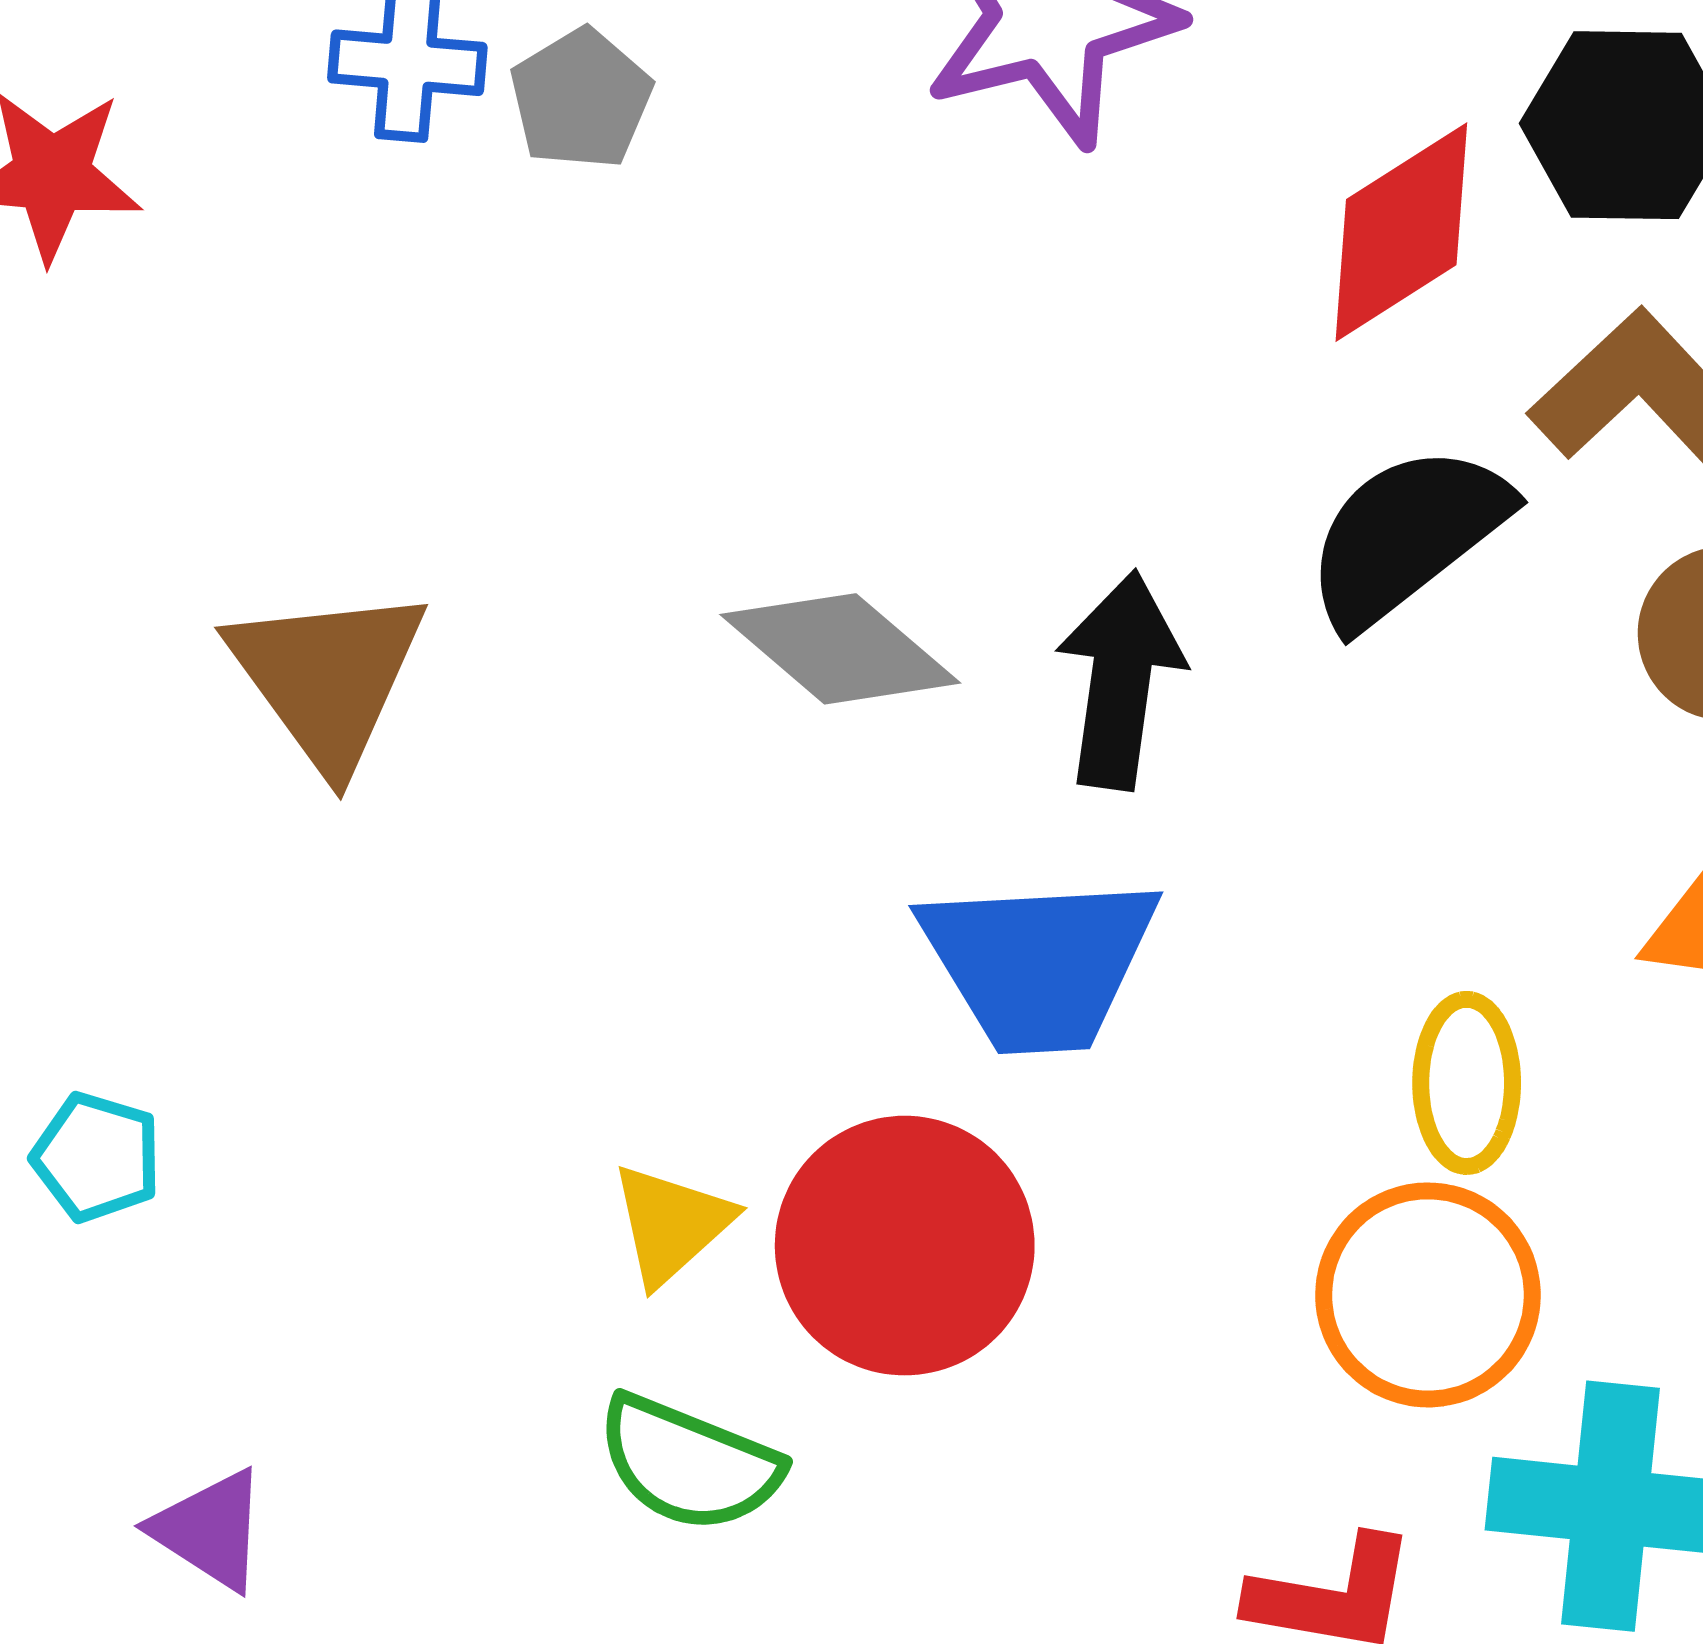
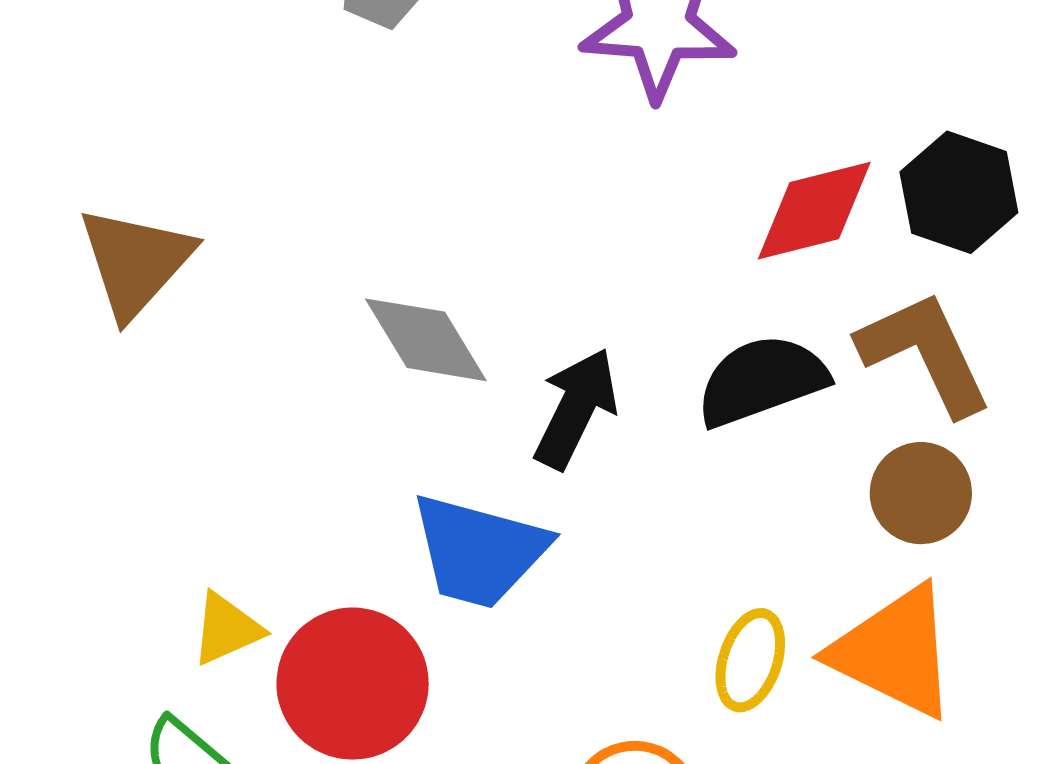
yellow ellipse: (1467, 1083) -> (750, 660), moved

